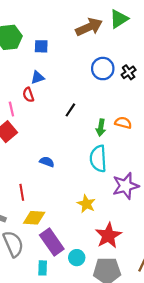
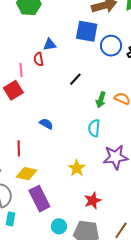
blue square: (41, 46) -> (87, 31), moved, size x1.6
cyan semicircle: (98, 159) -> (94, 128), size x0.7
red star: (108, 236) -> (93, 201), size x0.7
cyan circle: (77, 258) -> (59, 226), moved
cyan rectangle: (43, 268) -> (11, 219), moved

